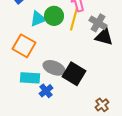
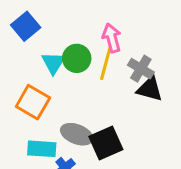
cyan triangle: (38, 19) -> (53, 63), turned -36
black square: (74, 74) -> (106, 143), turned 35

